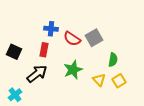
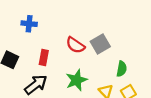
blue cross: (51, 29) -> (29, 24), moved

